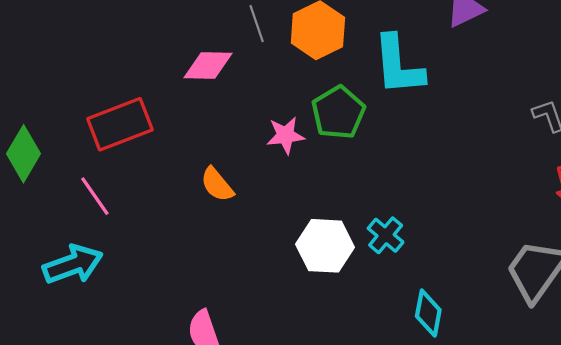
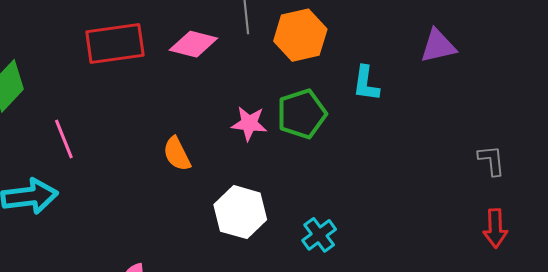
cyan L-shape: (398, 65) -> (366, 83), size x0.6
red rectangle: (120, 124) -> (115, 44), moved
white hexagon: (325, 246) -> (240, 212), moved

